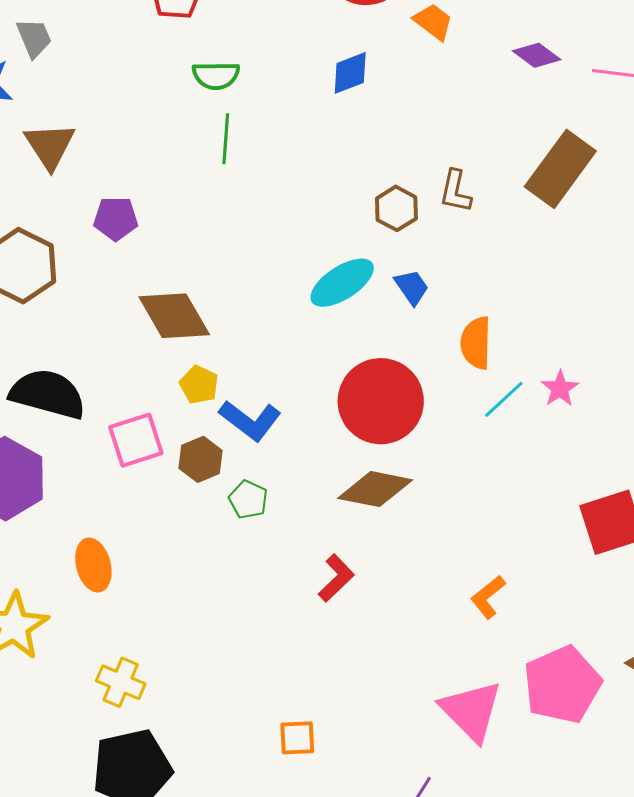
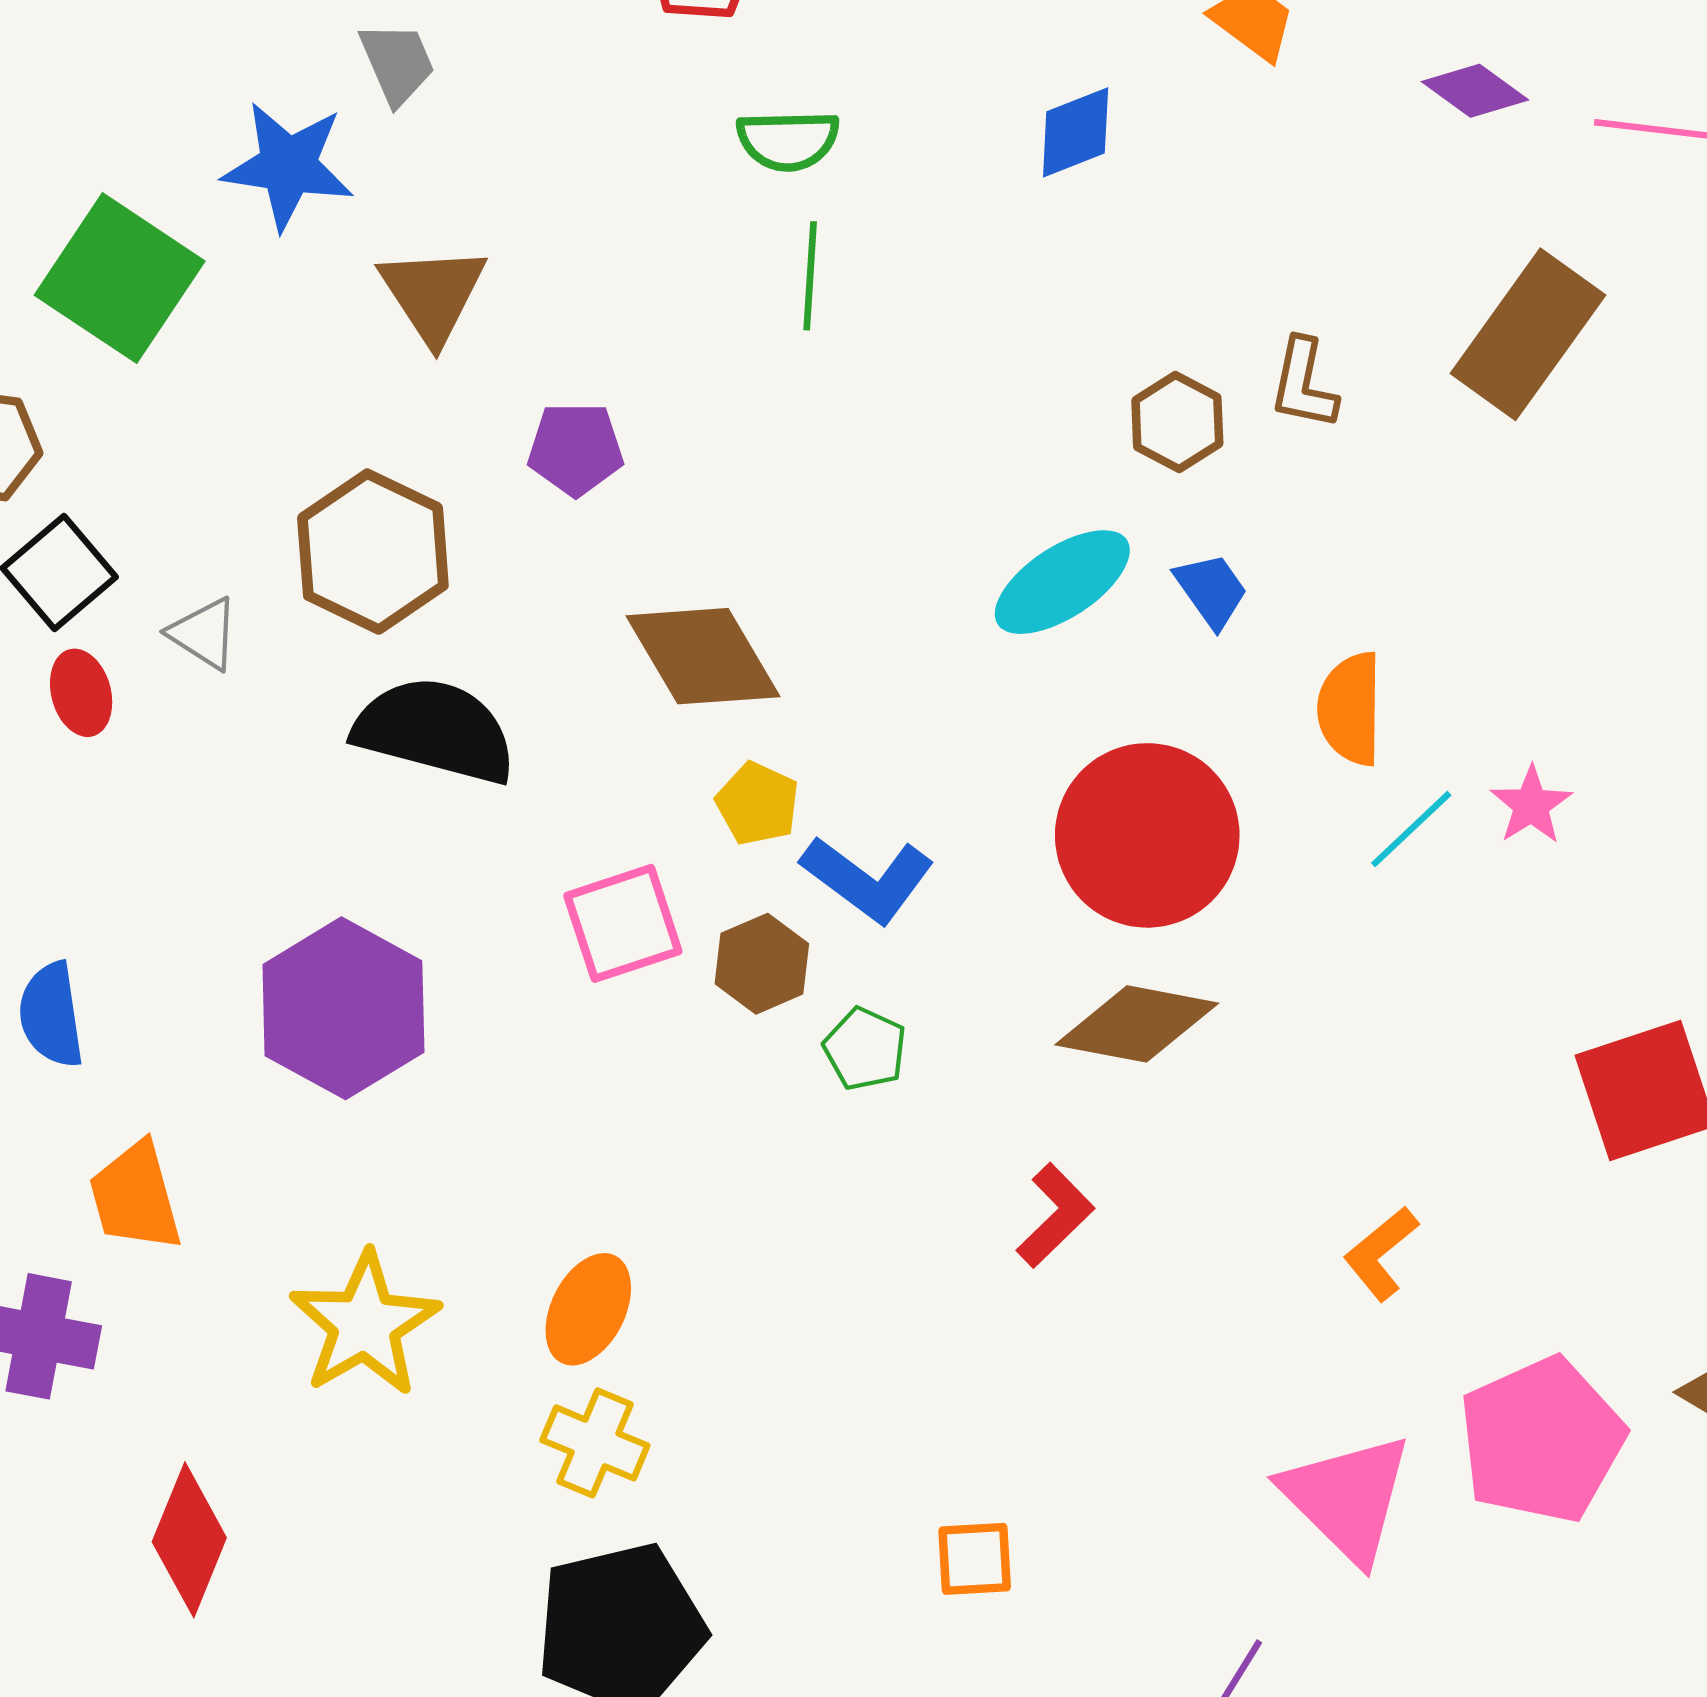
black semicircle: (48, 394) -> (435, 730), moved
orange ellipse: (93, 565) -> (588, 1309), moved, turned 42

